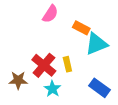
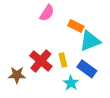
blue rectangle: (100, 88) -> (87, 69), moved
cyan star: (52, 89) -> (71, 83), moved

